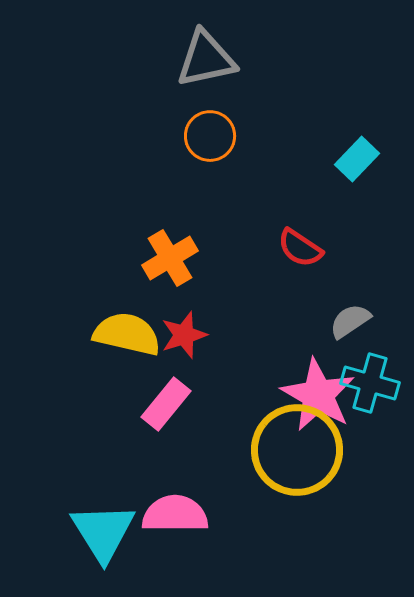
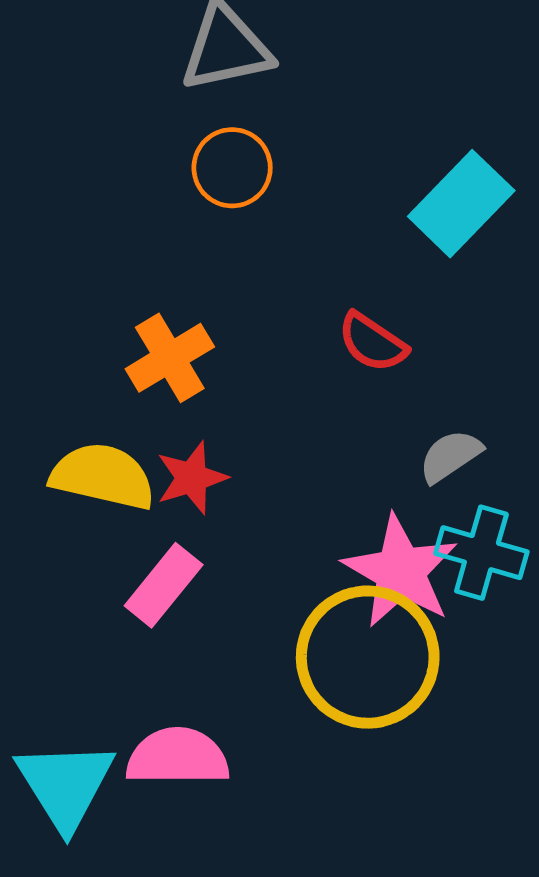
cyan rectangle: (357, 159) -> (461, 204), size x1.5

